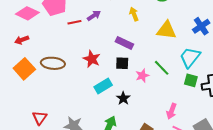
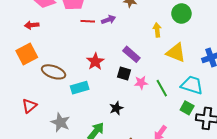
yellow arrow: (134, 14) -> (157, 30), moved
cyan trapezoid: (190, 57) -> (192, 85), turned 55
brown ellipse: (53, 63) -> (54, 72), moved
pink star: (142, 76) -> (141, 83), moved
cyan rectangle: (103, 86) -> (80, 88), moved

